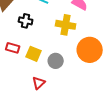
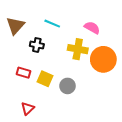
orange circle: (90, 50) -> (103, 59), moved
red triangle: (39, 83) -> (28, 108), moved

